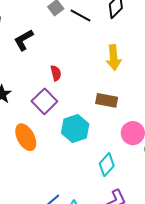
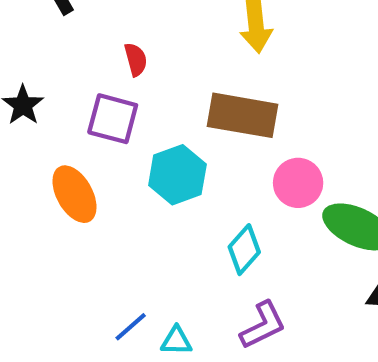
brown rectangle: (107, 100) -> (243, 115), size x1.5
purple square: (44, 101) -> (113, 119), turned -30

